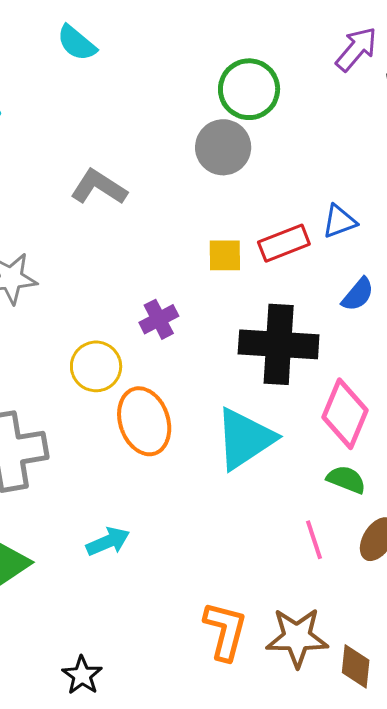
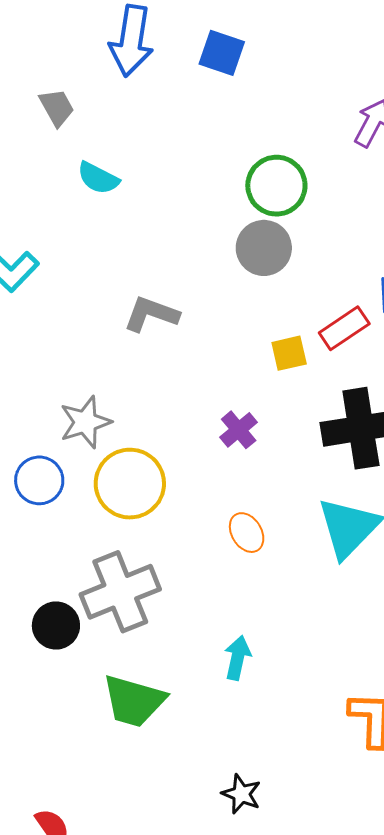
yellow circle: (96, 366) -> (130, 484), moved, size x1.4
orange ellipse: (144, 421) -> (247, 533), size x0.6
cyan arrow: (108, 542) -> (237, 658), turned -42

